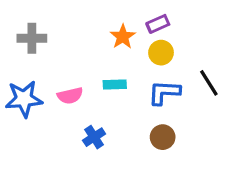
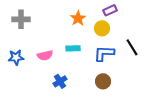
purple rectangle: (158, 24) -> (110, 10), moved
blue star: (24, 99) -> (16, 57), size x0.7

